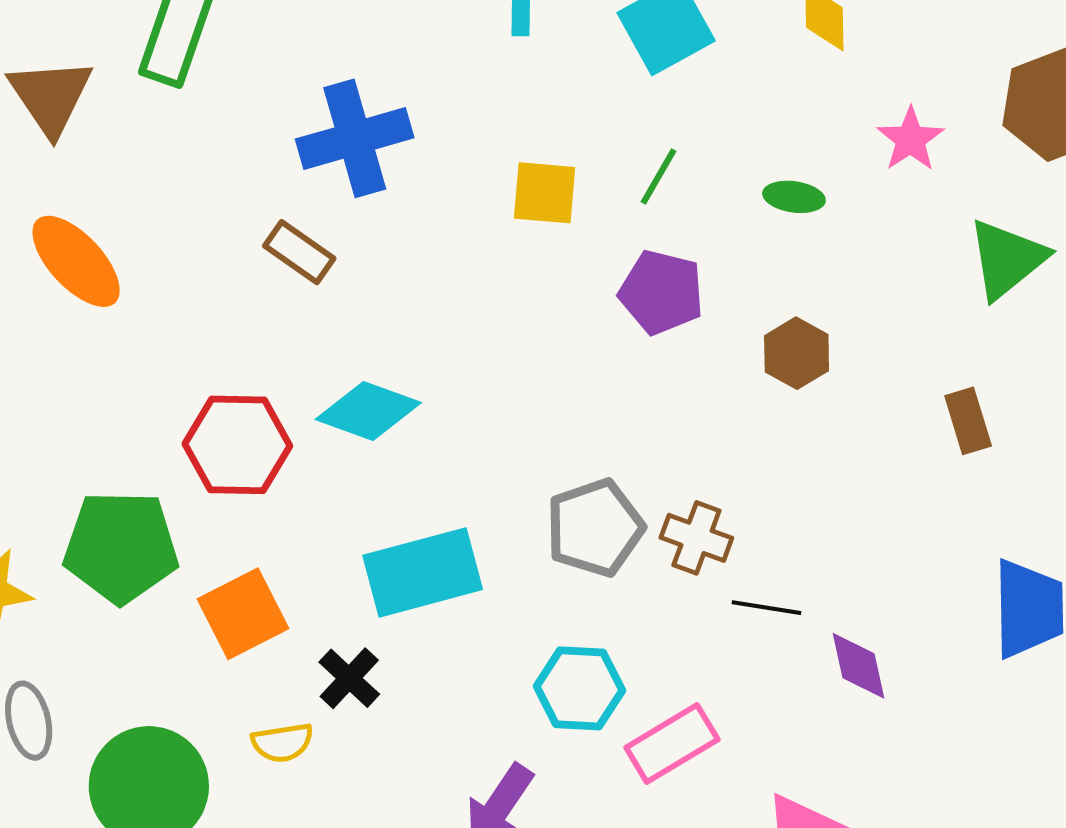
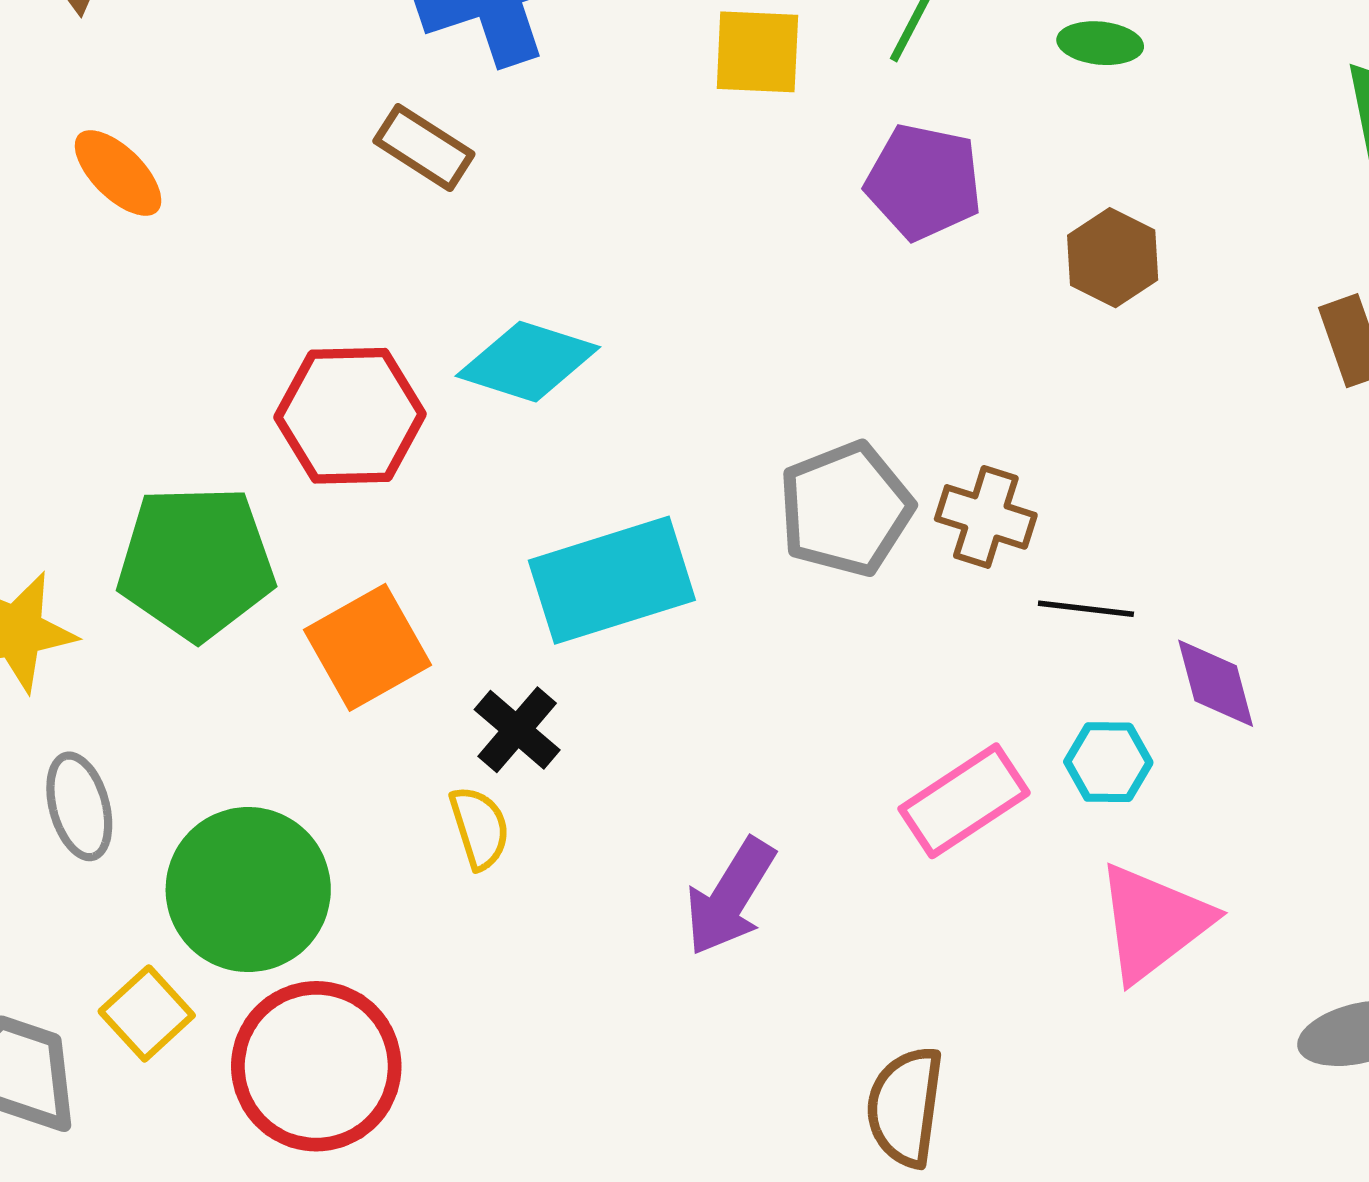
orange ellipse: (76, 261) -> (118, 173), size x0.7
cyan hexagon: (579, 688) -> (1108, 762), moved, size x0.7
yellow semicircle: (282, 743) -> (479, 828), moved, turned -96

